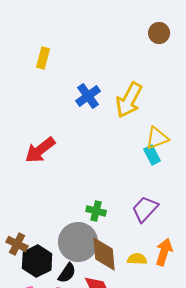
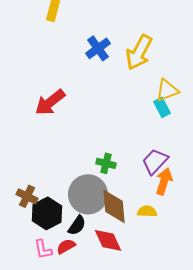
orange arrow: (164, 252) -> (164, 181), moved

